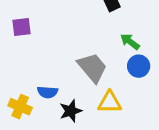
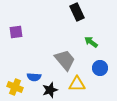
blue circle: (139, 66) -> (100, 68), moved

